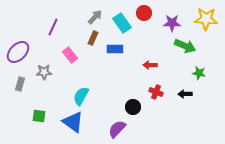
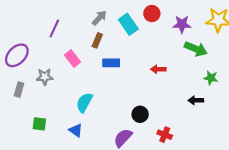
blue rectangle: (115, 49) -> (111, 63), moved
red cross: (156, 92) -> (165, 135), moved
blue triangle: (73, 122) -> (76, 130), size x0.6

